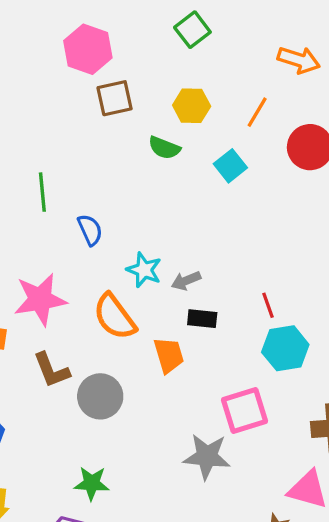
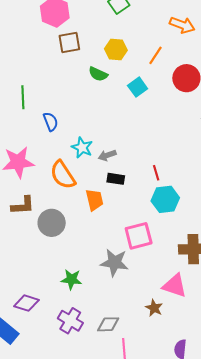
brown L-shape: (51, 370) -> (23, 205), turned -75
green star: (92, 483) -> (71, 279), moved

